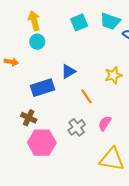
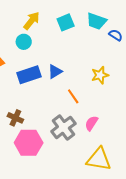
yellow arrow: (34, 21) -> (32, 21), moved, turned 54
blue rectangle: (42, 88) -> (29, 75), moved
gray cross: (77, 127) -> (63, 127), size x1.4

